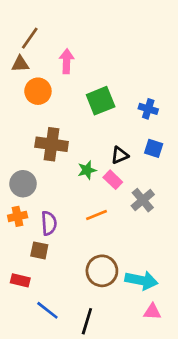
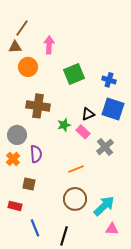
blue square: (154, 148) -> (113, 109), size x1.6
orange line: (96, 215) -> (76, 169), moved
orange cross: (18, 216) -> (13, 159), turned -32
purple semicircle: (49, 223) -> (36, 154), moved
cyan arrow: (141, 280) -> (104, 206), turned -55
blue line: (47, 310) -> (35, 228), turned 30

